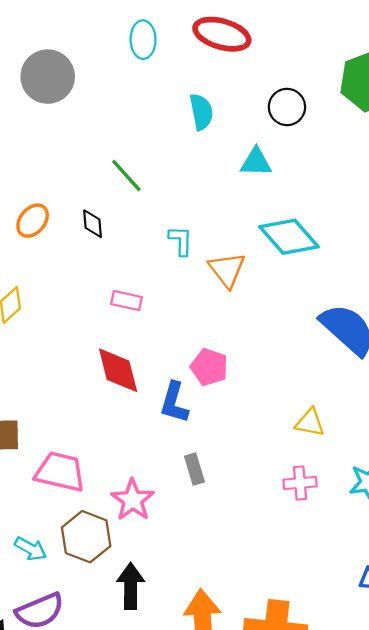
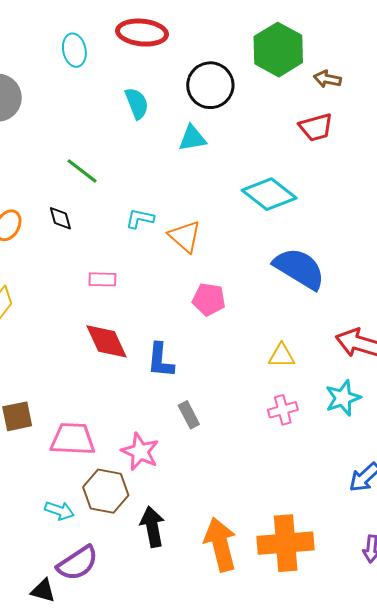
black circle: (287, 107) -> (210, 85), size x1.4
cyan diamond: (289, 237) -> (269, 194), moved
cyan L-shape: (181, 241) -> (140, 219), turned -68
pink pentagon: (209, 367) -> (209, 299), moved

